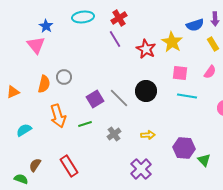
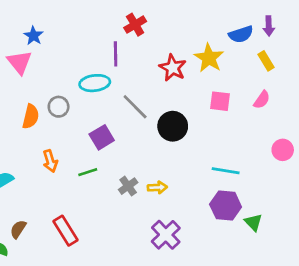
cyan ellipse: (83, 17) -> (95, 83), moved
purple line: (115, 39) -> (116, 54), moved, turned 30
cyan line: (187, 96) -> (226, 171), moved
gray line: (119, 98) -> (135, 107), moved
orange arrow: (58, 116) -> (50, 161), size x0.7
yellow arrow: (148, 135) -> (157, 187), moved

